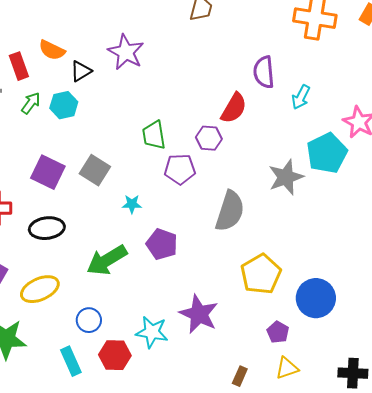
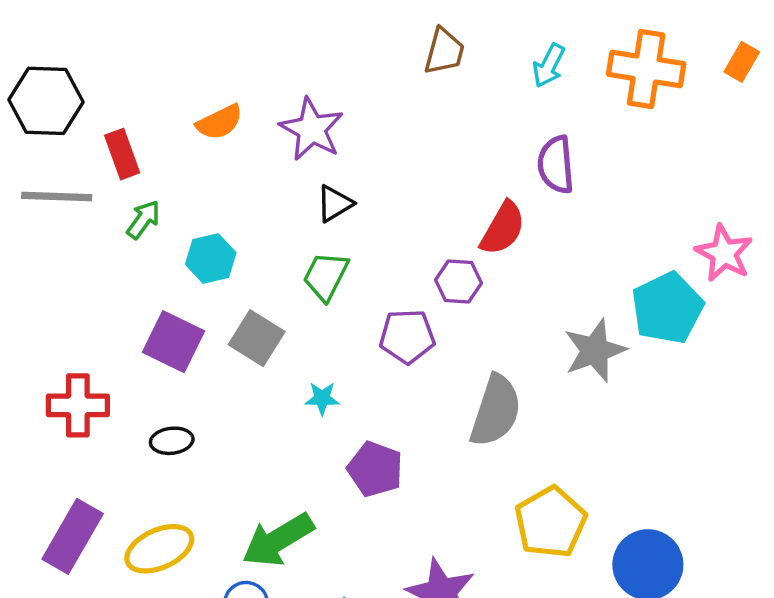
orange semicircle: (52, 50) -> (220, 122), moved, turned -52
black triangle: (81, 71) -> (335, 204), moved
cyan arrow: (301, 97) -> (549, 65), moved
cyan hexagon: (64, 105) -> (211, 258), moved
green trapezoid: (154, 135) -> (326, 276), moved, turned 36
black ellipse: (47, 228) -> (172, 441), size x0.7
green arrow: (107, 260) -> (278, 540), moved

